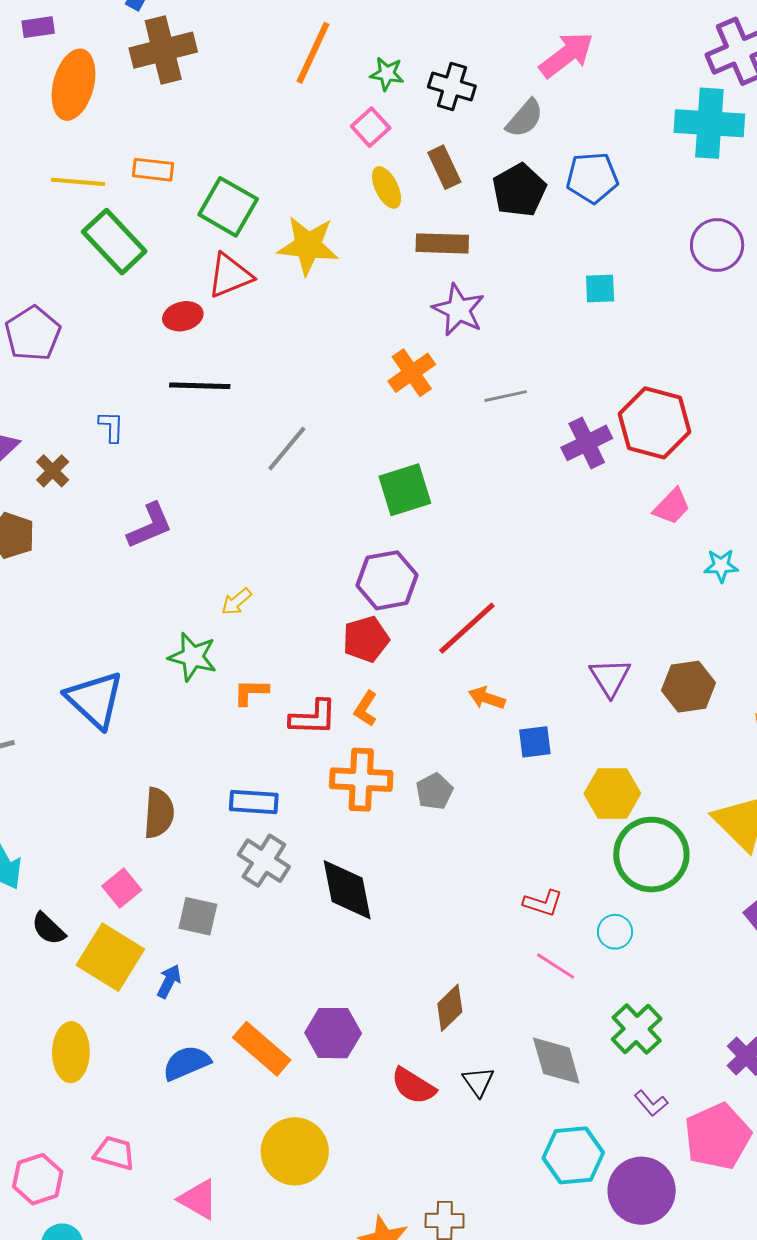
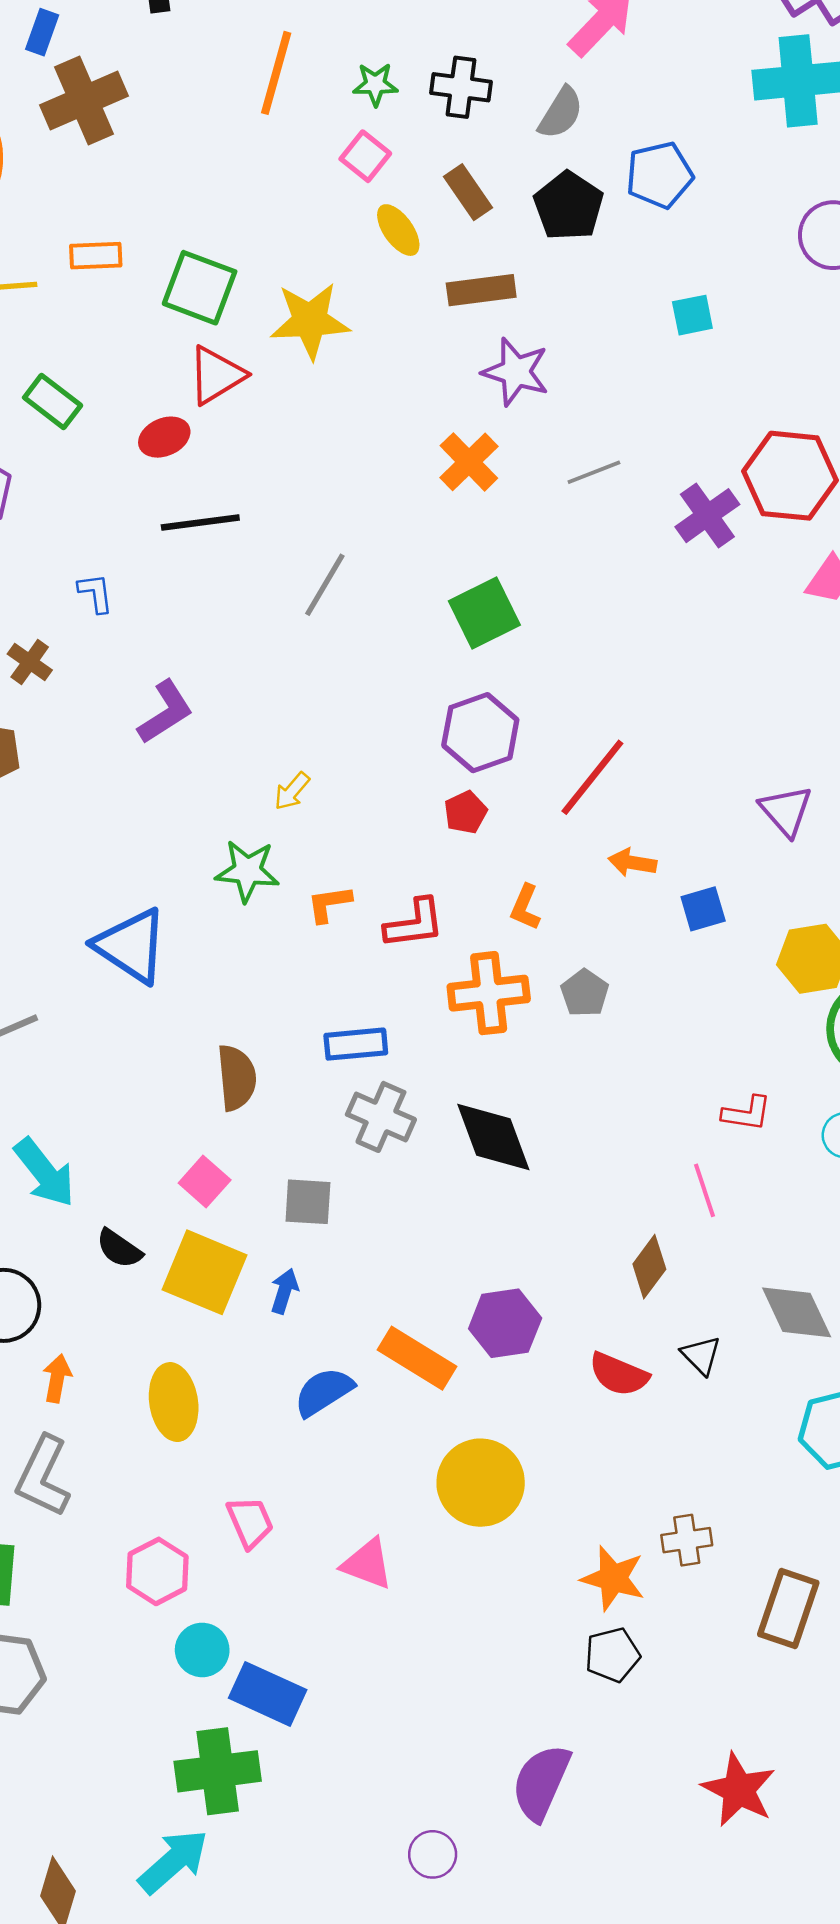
green rectangle: (114, 242) -> (53, 402), moved, size x0.7
red pentagon: (366, 639) -> (465, 812), size x0.7
orange L-shape: (366, 709) -> (525, 907), moved
pink line: (556, 966) -> (705, 1190), moved, turned 48
pink trapezoid: (114, 1153) -> (250, 1522), turned 60

